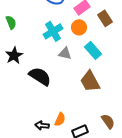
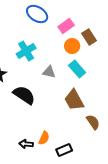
orange circle: (79, 27) -> (72, 46), moved
cyan cross: (53, 31) -> (26, 51), moved
brown semicircle: (108, 121) -> (93, 122), moved

